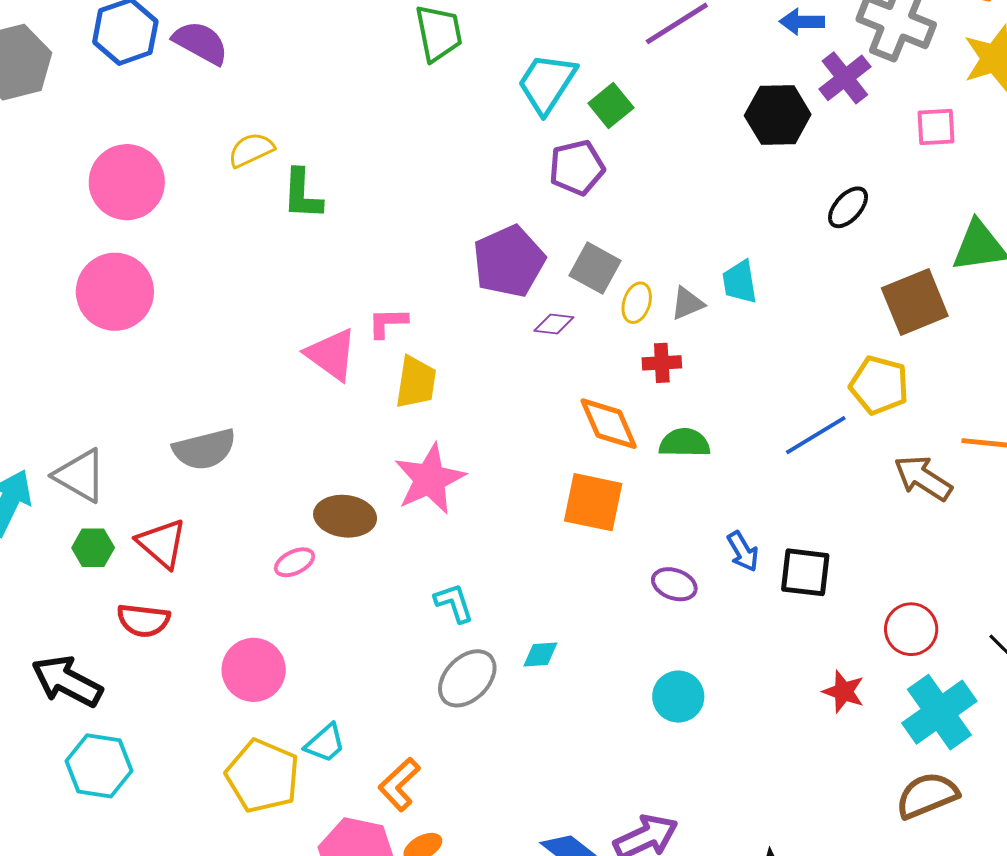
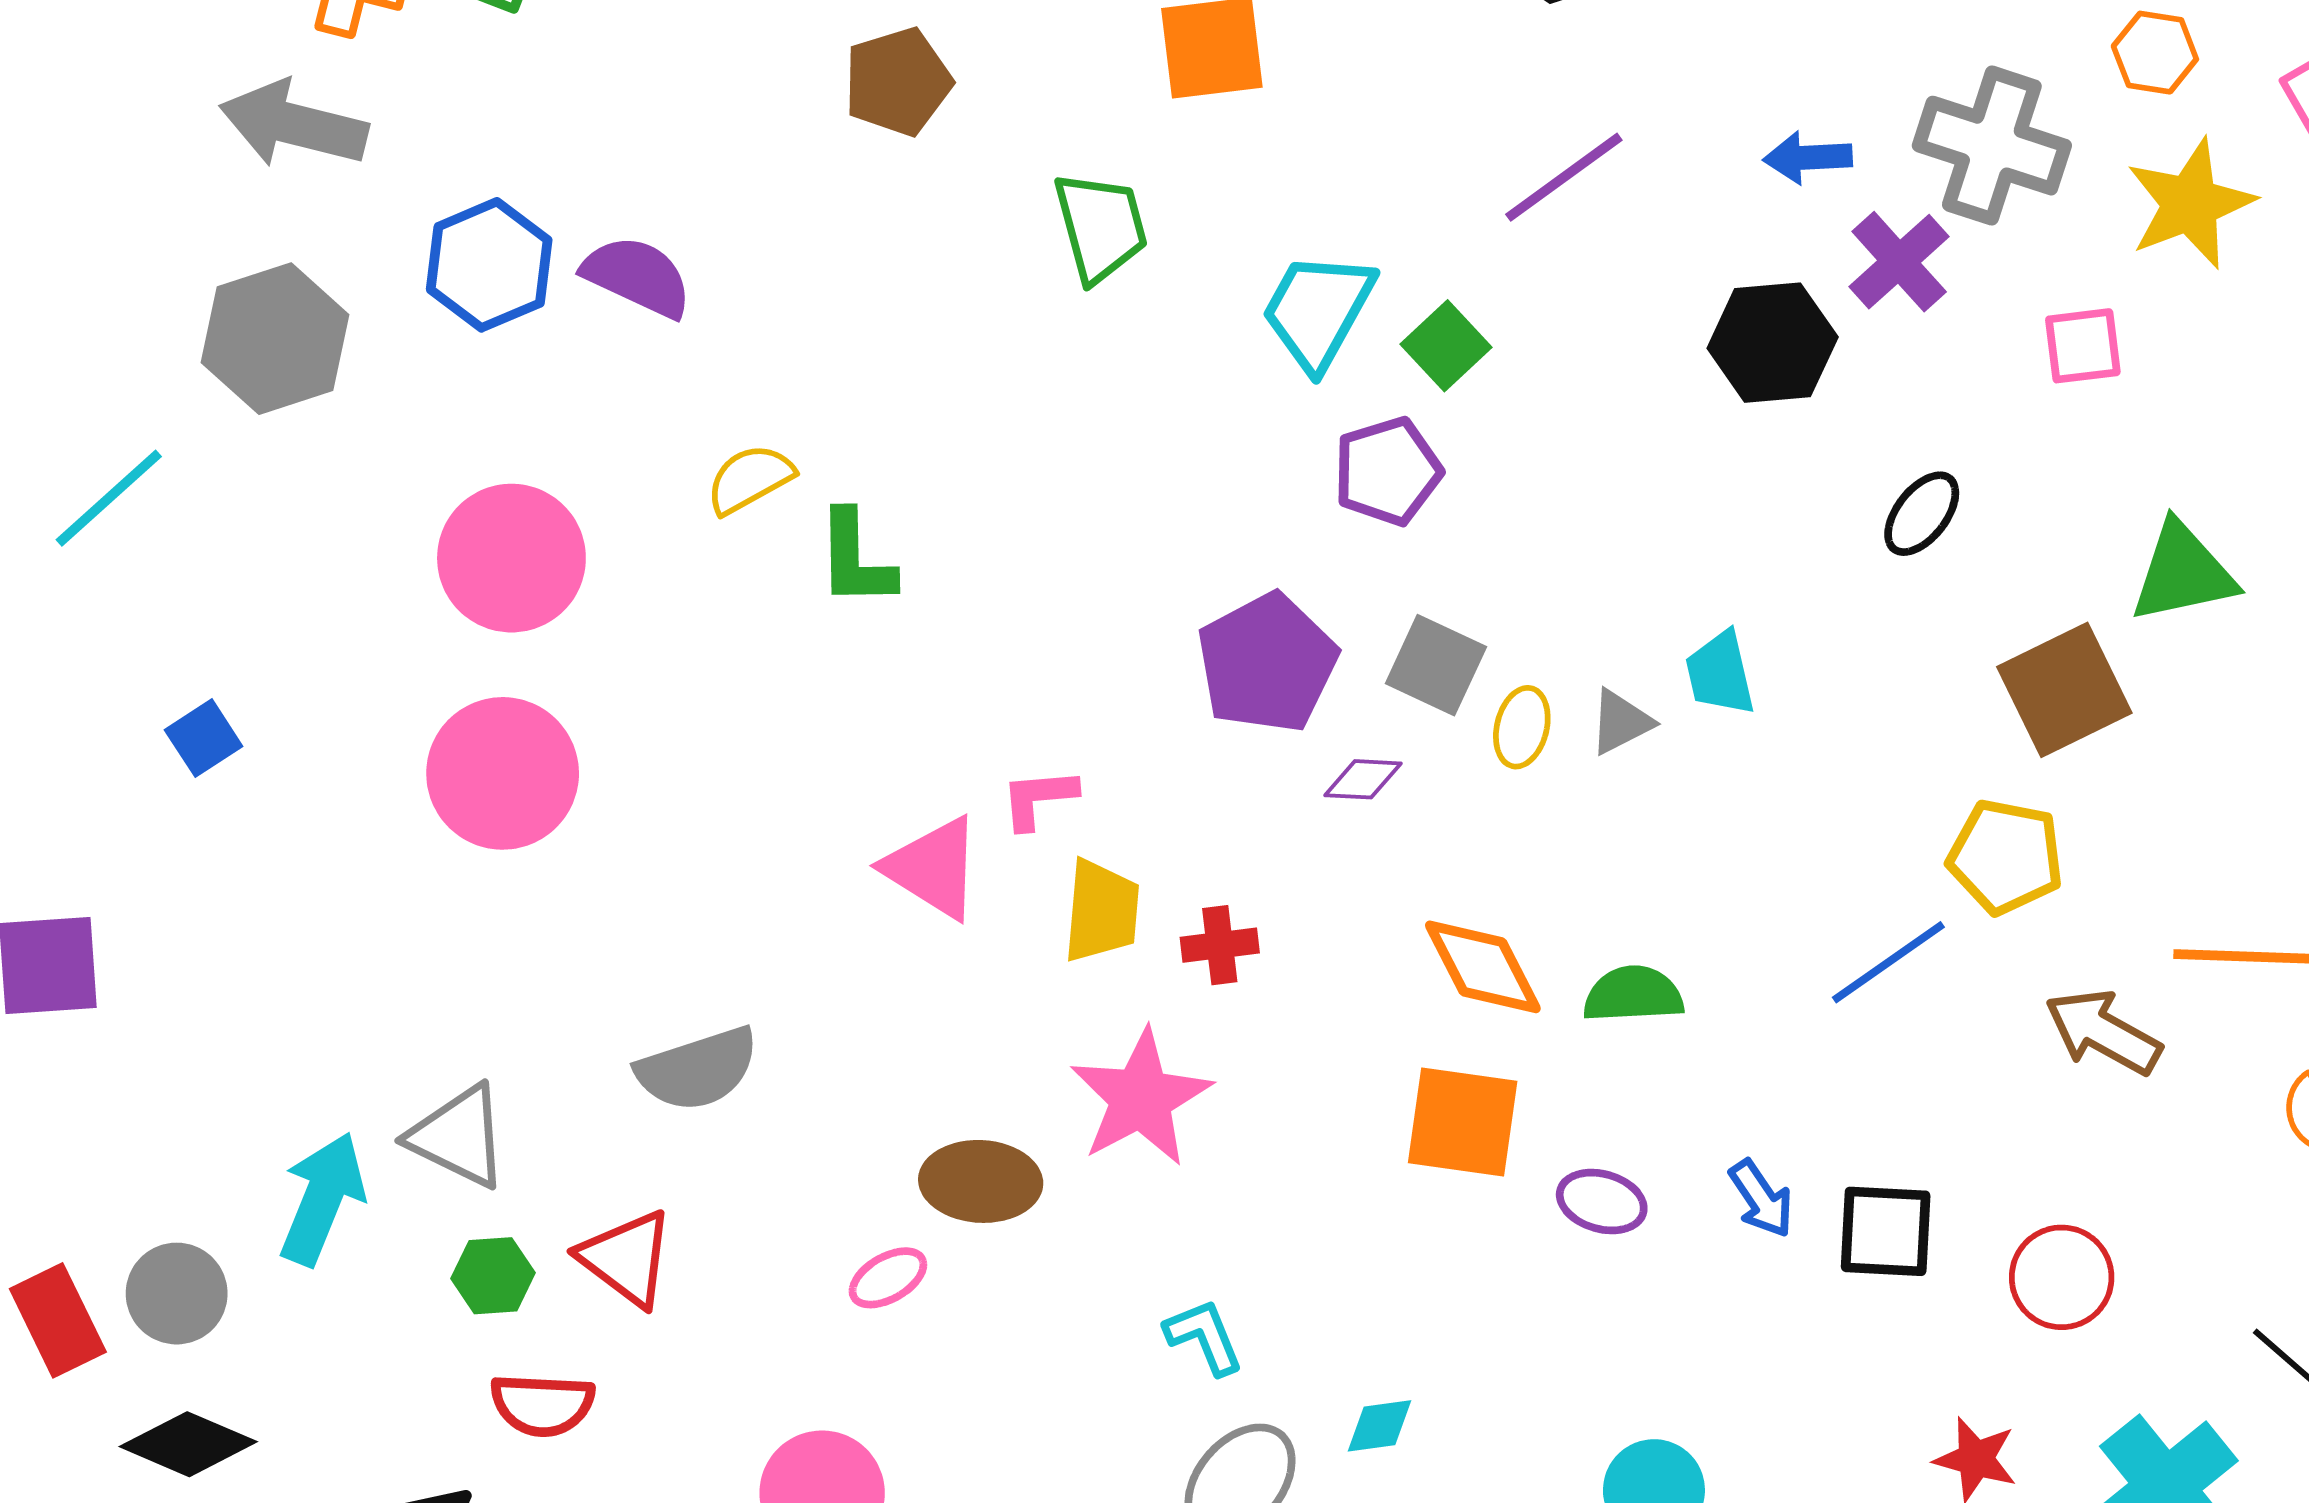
red cross: (662, 363) -> (1220, 945), moved
purple ellipse: (674, 584) -> (1602, 1202), moved
red semicircle: (143, 620) -> (542, 1405), moved
red circle: (911, 629) -> (2062, 1277), moved

